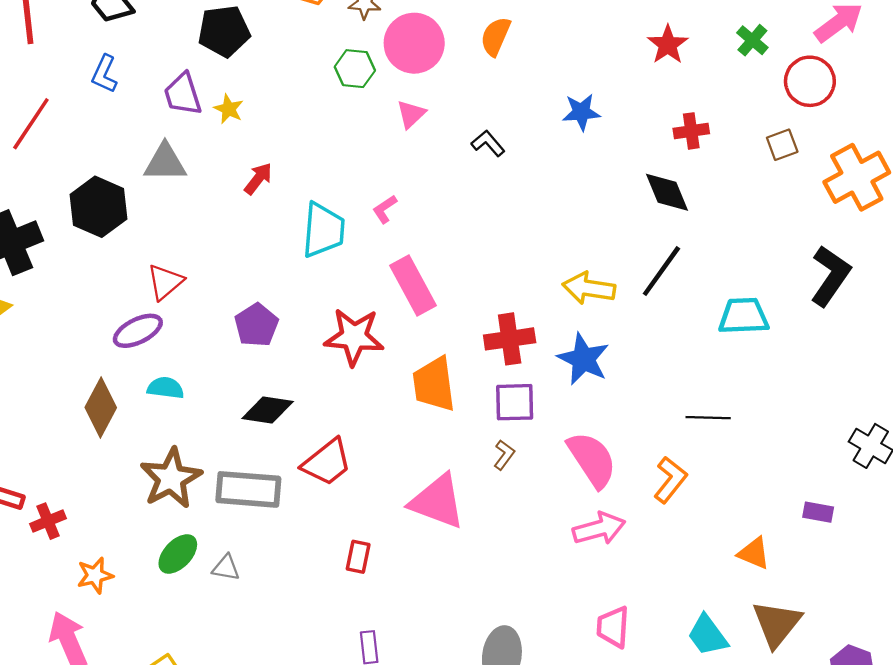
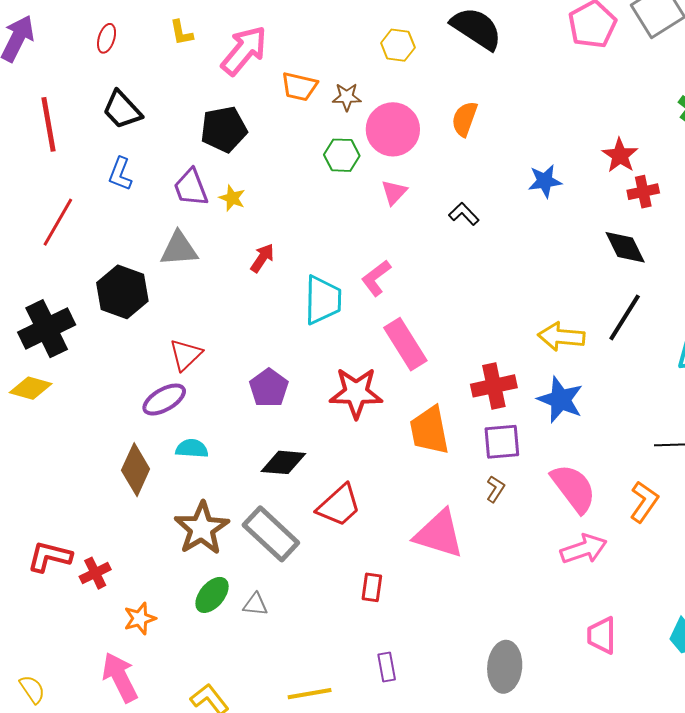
red star: (668, 45) -> (620, 155), moved
pink L-shape: (385, 209) -> (376, 278), size x1.4
gray rectangle: (248, 489) -> (271, 534), turned 42

